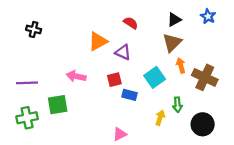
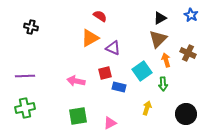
red semicircle: (131, 23) -> (100, 16), moved
pink arrow: (76, 76) -> (76, 81), moved
brown cross: (205, 77) -> (188, 53), moved, size x0.7
green square: (58, 105) -> (78, 116), moved
green arrow: (178, 105) -> (163, 84), moved

